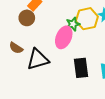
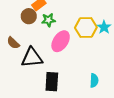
green star: (73, 24) -> (48, 20), moved
black rectangle: (81, 68) -> (52, 82), moved

